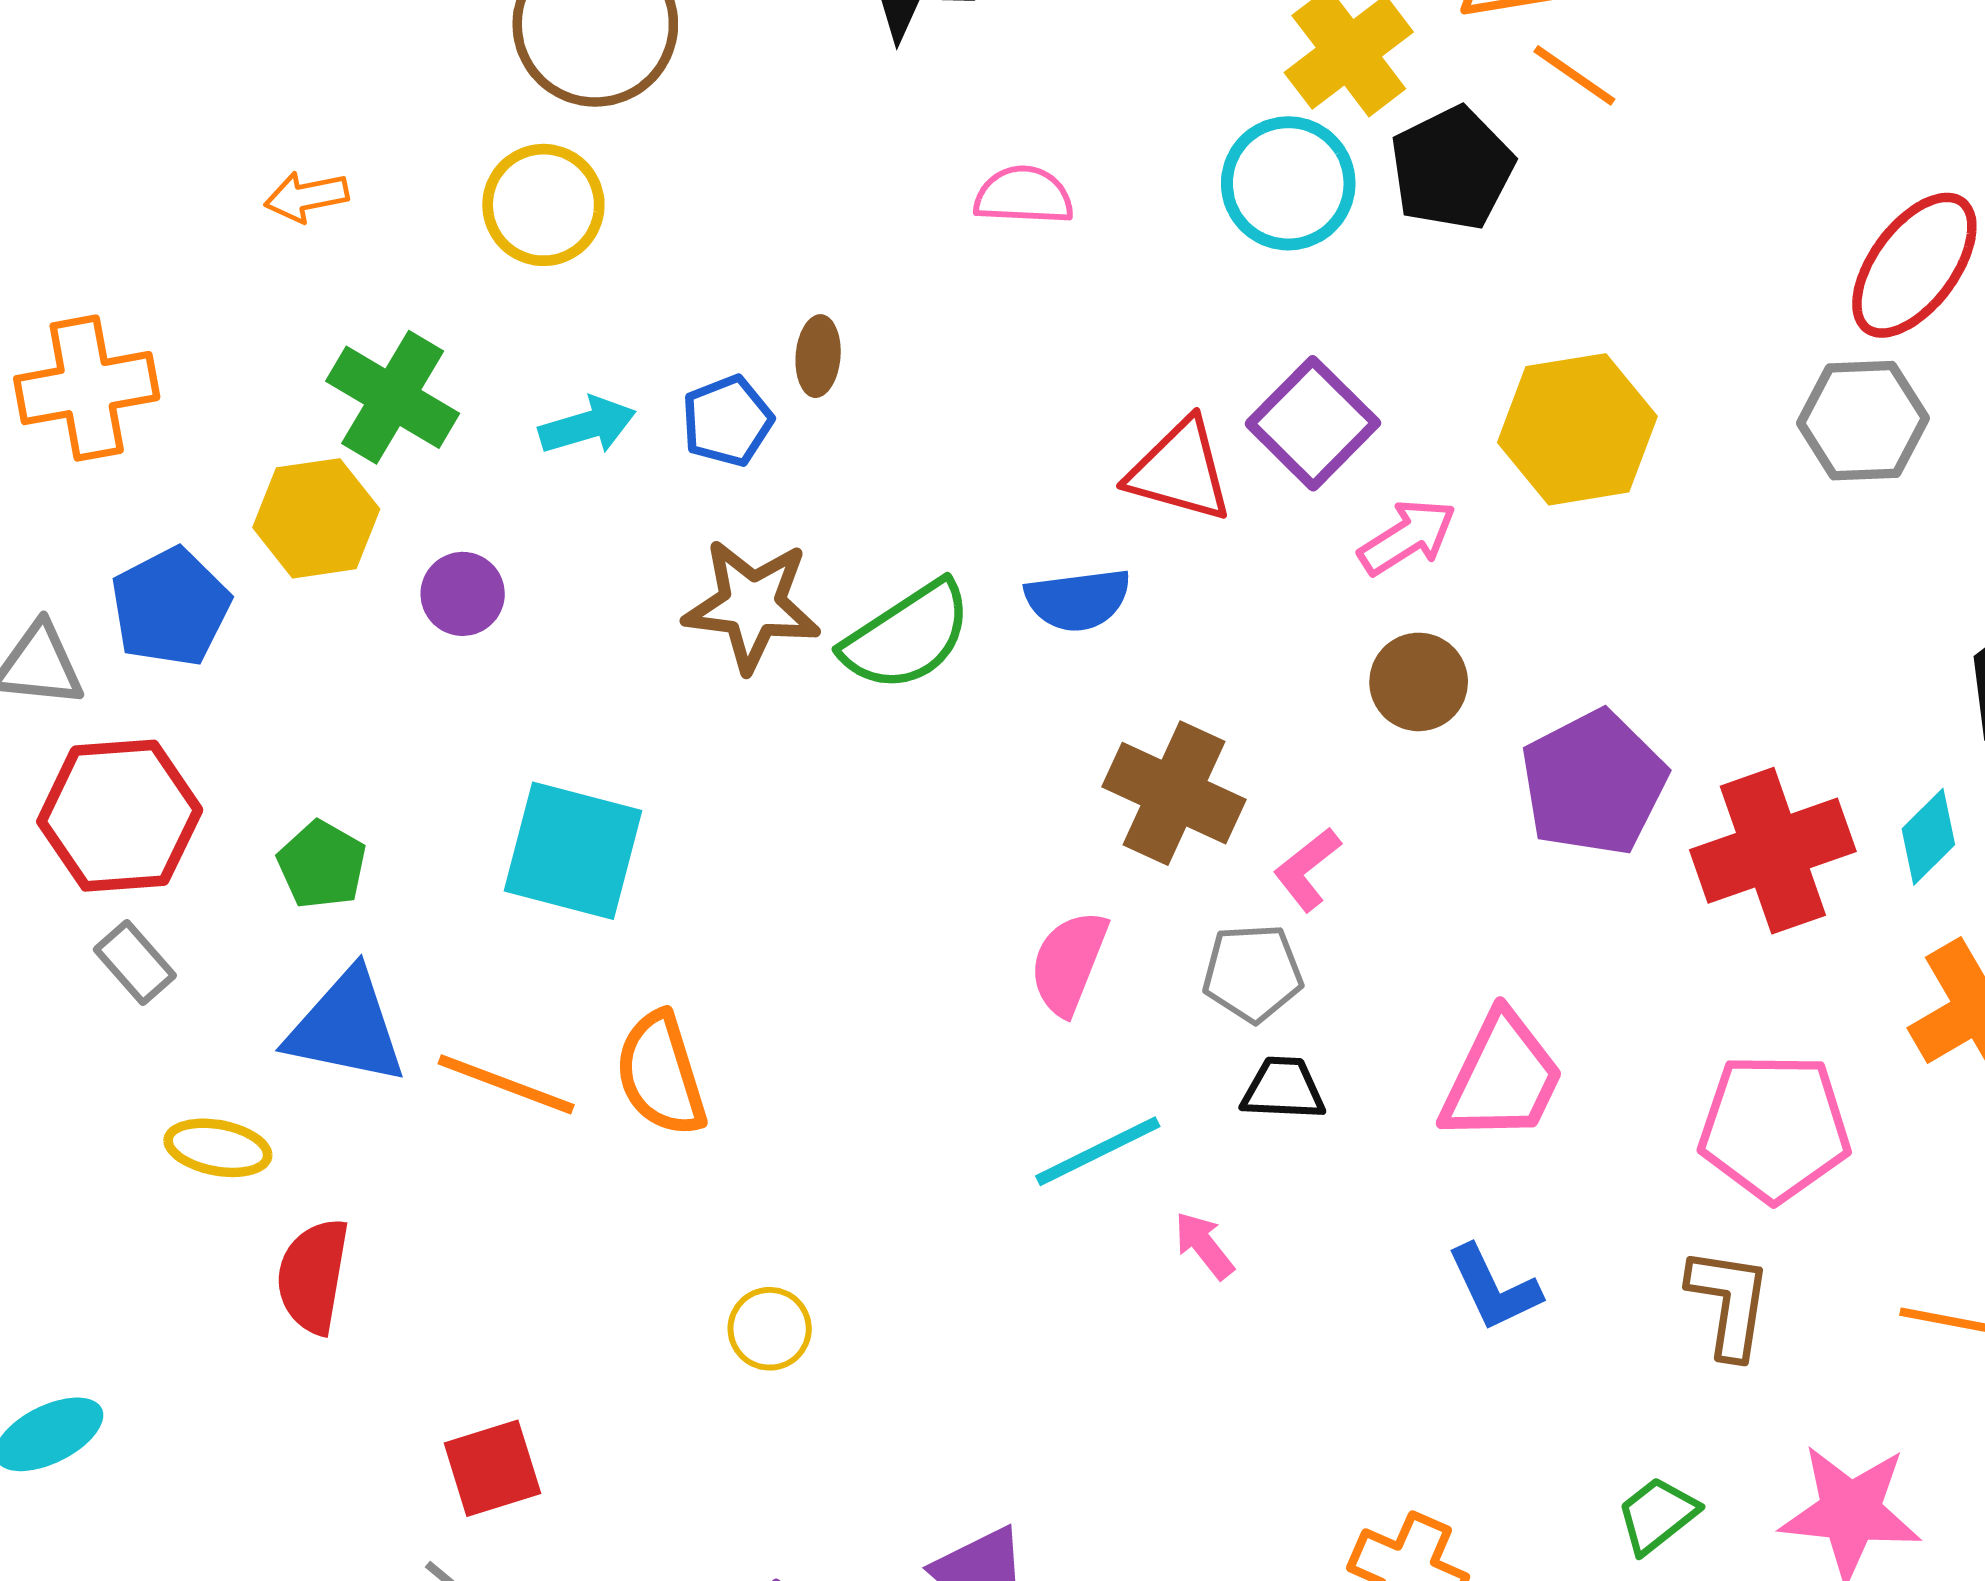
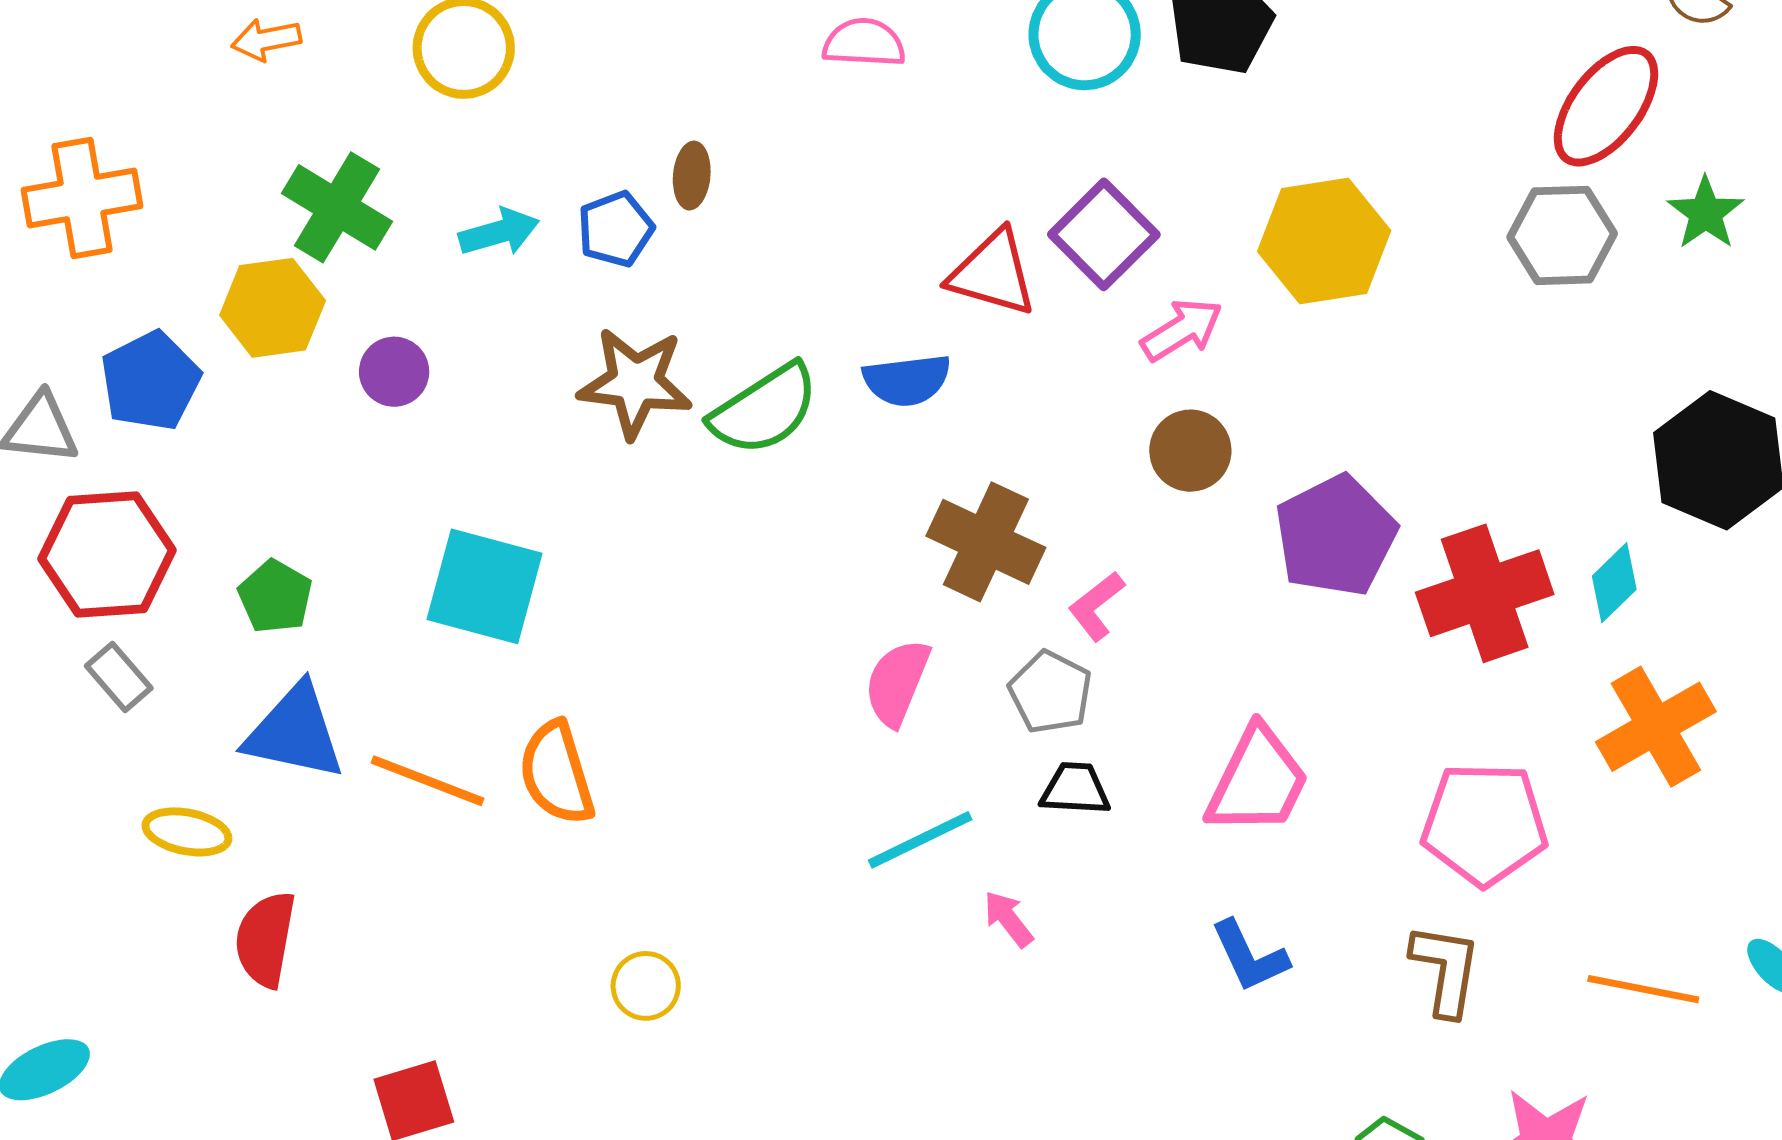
gray pentagon: (1253, 973) -> (1050, 692), turned 30

